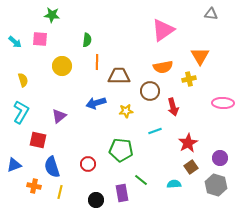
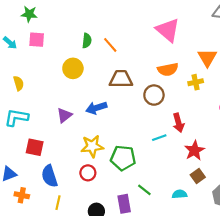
green star: (52, 15) -> (29, 14), moved
pink triangle: (163, 30) -> (168, 30), turned -45
orange line: (97, 62) -> (110, 45), moved, turned -42
yellow circle: (62, 66) -> (73, 68), moved
red arrow: (173, 107) -> (178, 123), moved
yellow star: (126, 111) -> (92, 146), moved, size x1.5
cyan L-shape: (21, 112) -> (16, 117), turned -110
purple triangle: (59, 116) -> (64, 115), moved
orange cross: (34, 186) -> (22, 195), moved

